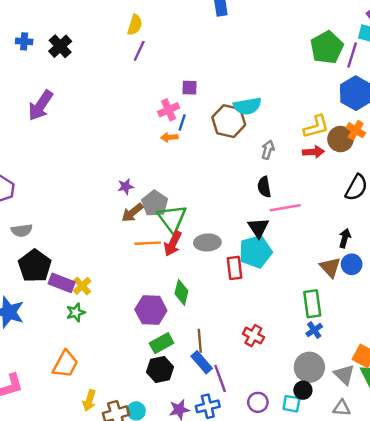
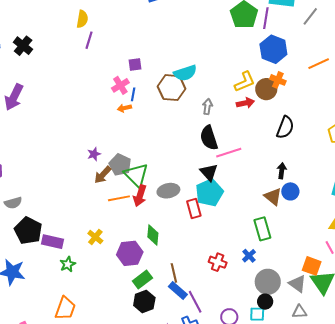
black semicircle: (264, 187) -> (209, 138), size x1.4
yellow cross: (82, 286) -> (95, 237), moved
blue cross: (314, 330) -> (249, 256), moved

